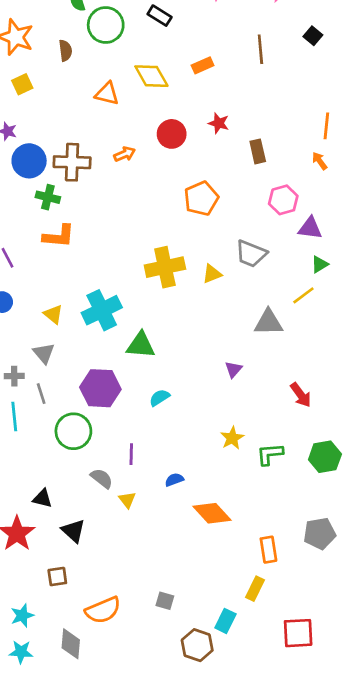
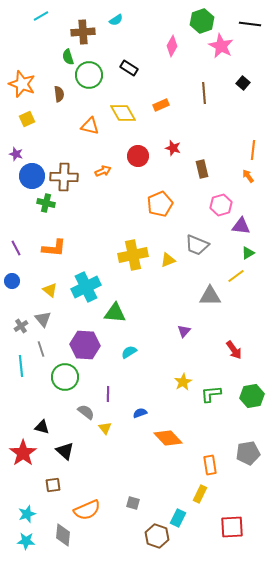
orange L-shape: (59, 236) -> (54, 248), moved
gray cross: (14, 376) -> (21, 326), moved, turned -32

